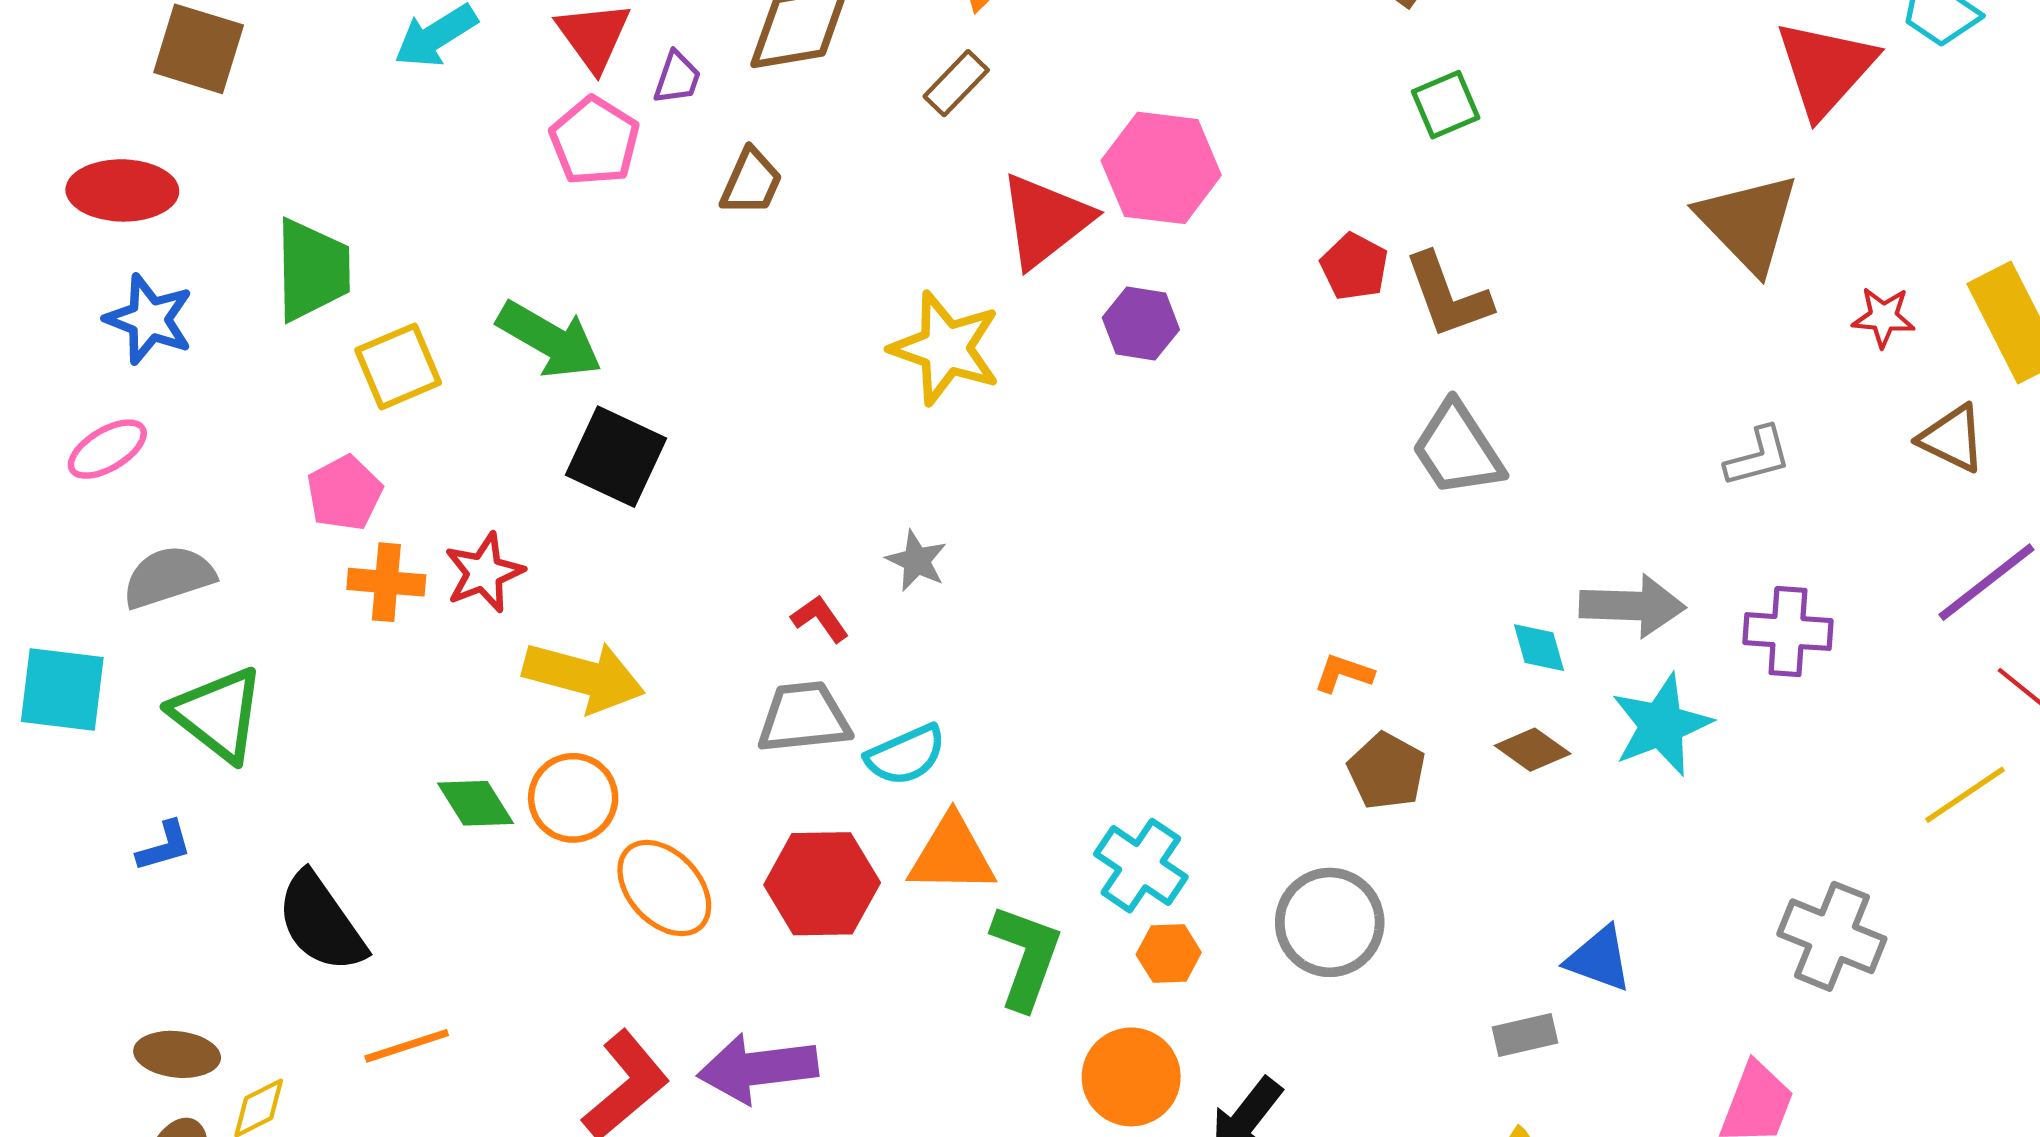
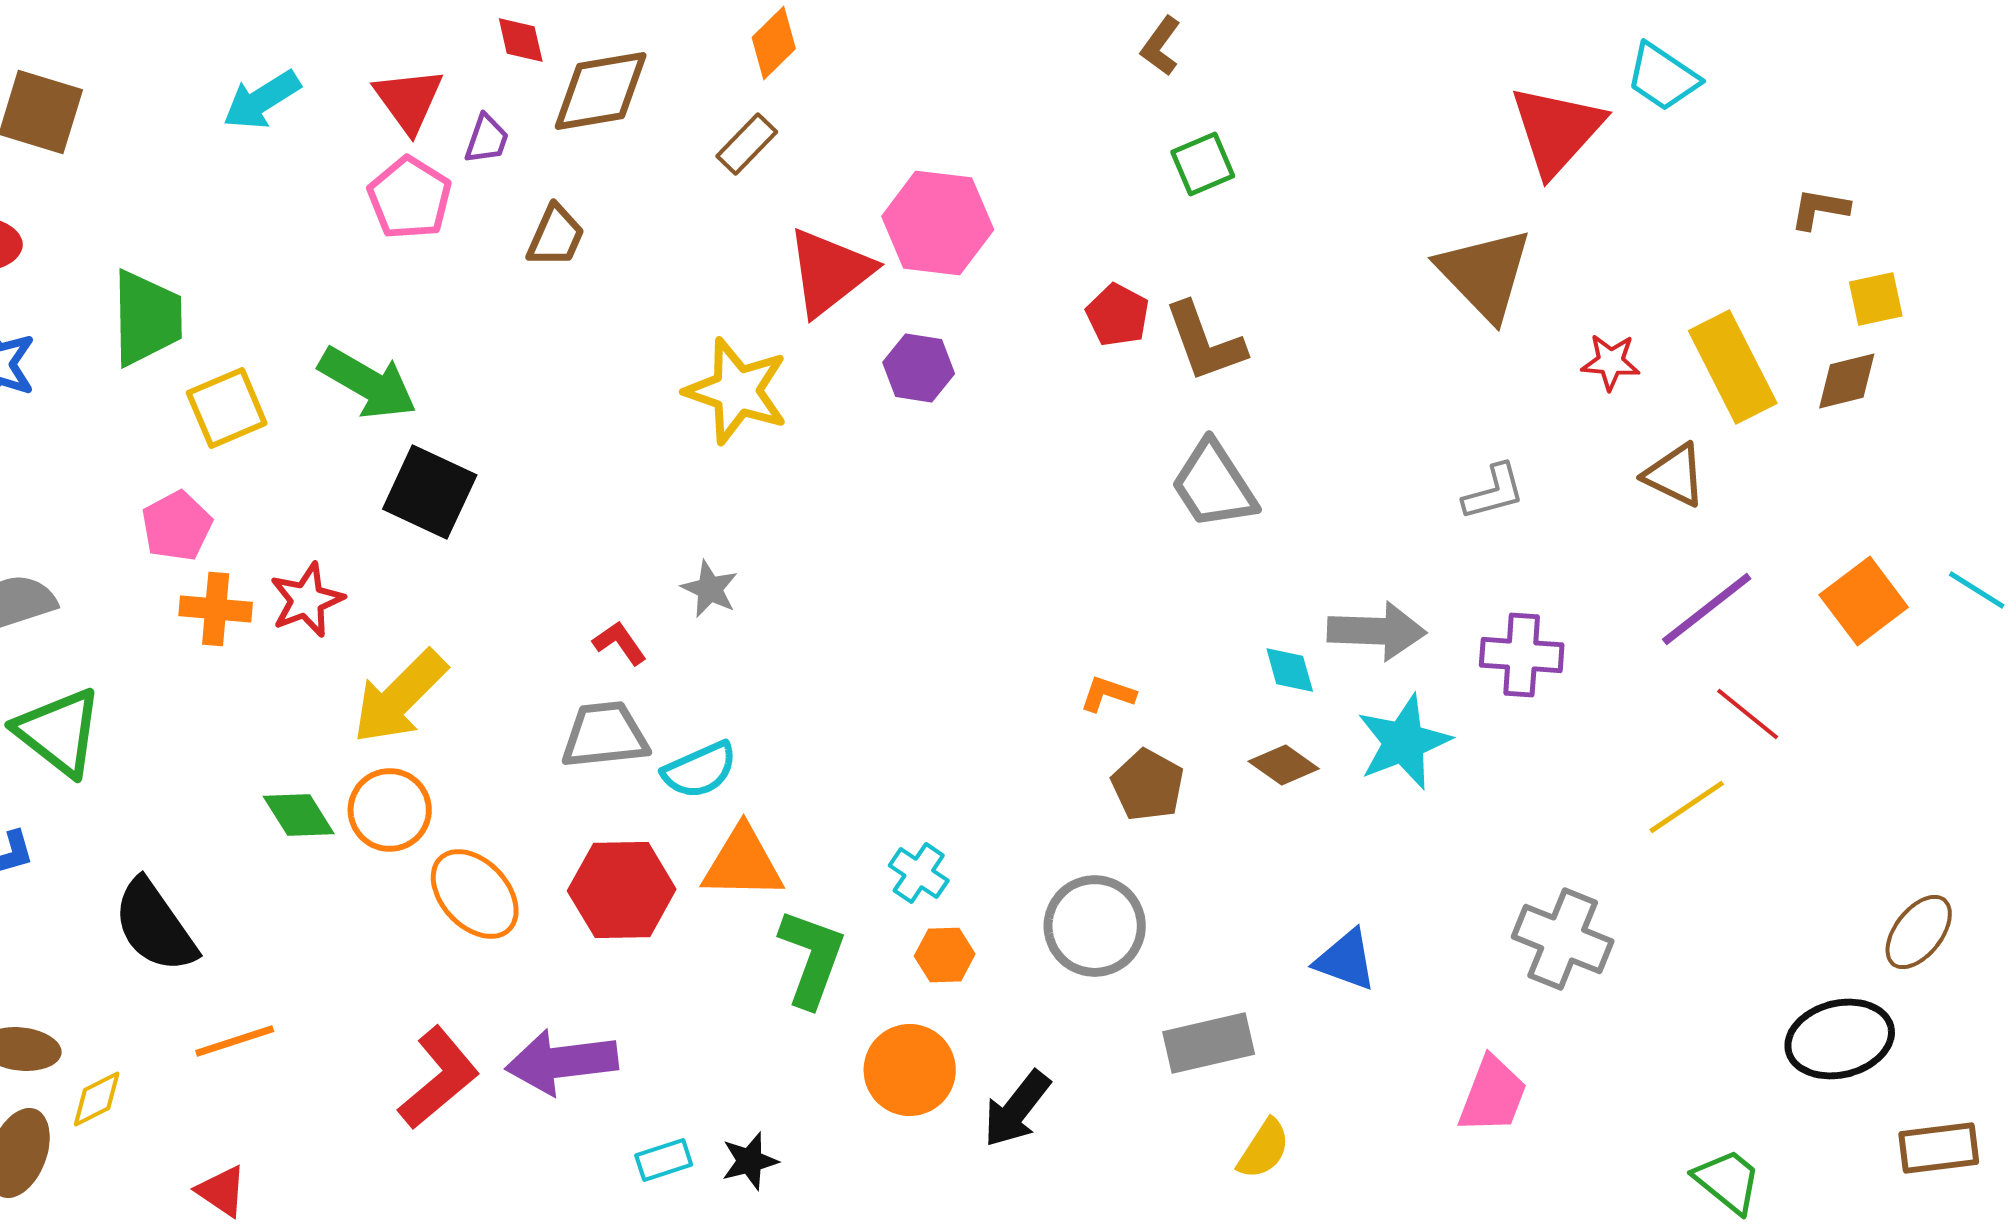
yellow arrow: (584, 677) -> (400, 697), turned 120
cyan cross: (1141, 866) -> (919, 873), size x0.7
gray rectangle: (1525, 1035) -> (1209, 1043), moved, size x1.5

